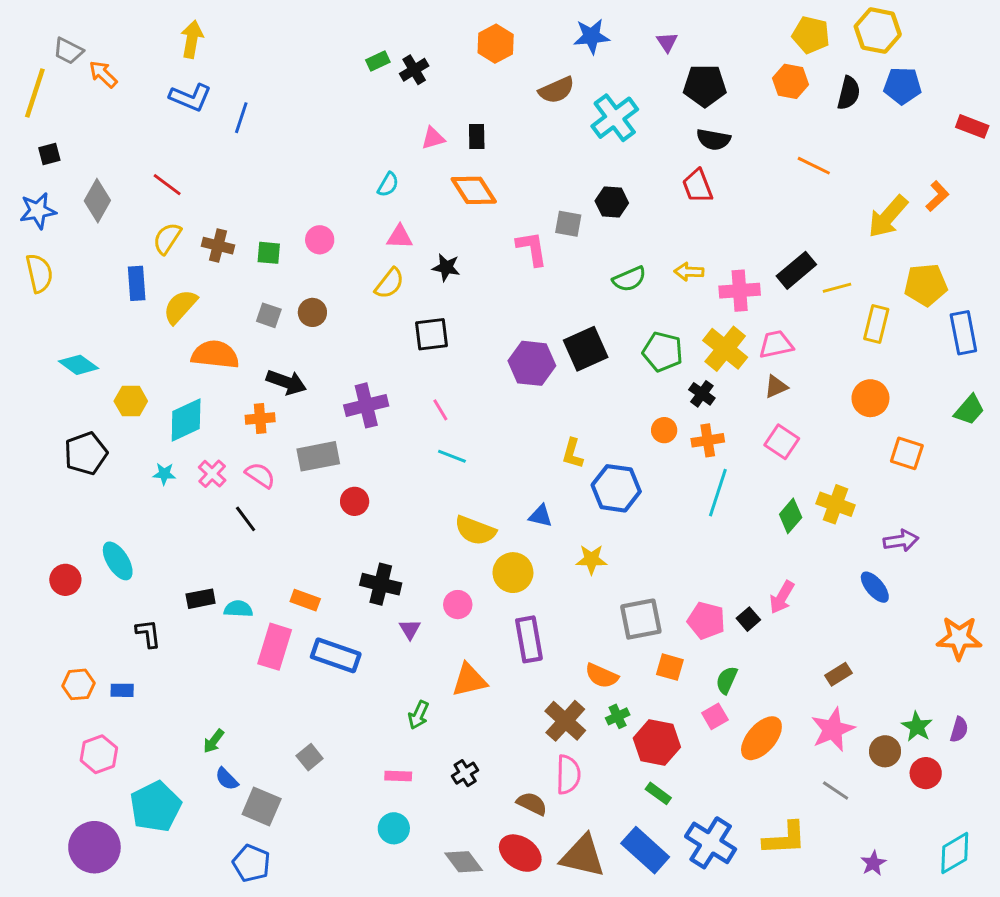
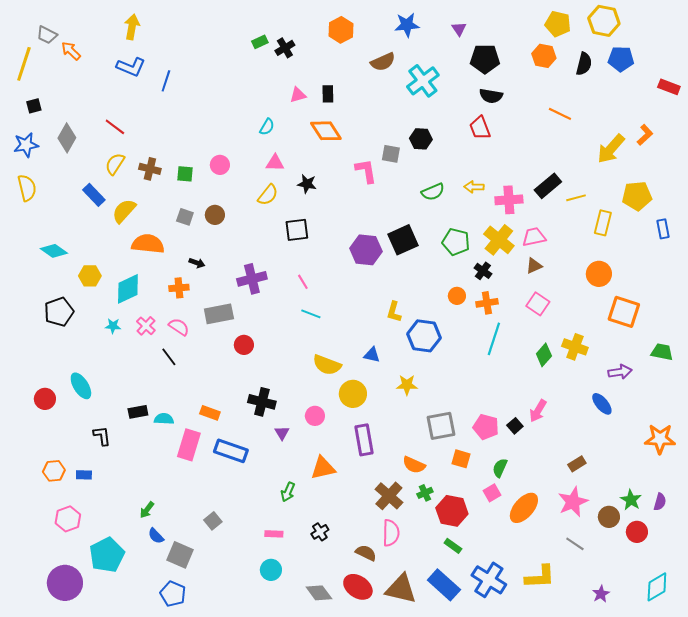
blue rectangle: (137, 283) -> (94, 195), turned -40
blue rectangle: (963, 333) -> (663, 229), size x0.7
black arrow: (286, 382) -> (197, 263), size x0.6
green trapezoid: (969, 410) -> (662, 352), moved, turned -120
orange square: (907, 453) -> (624, 312), size x1.4

